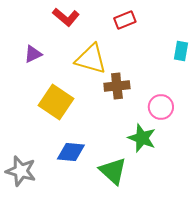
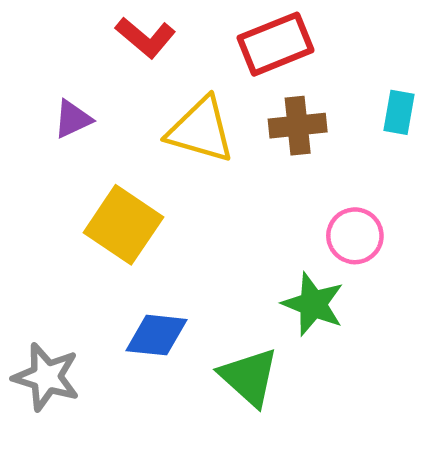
red rectangle: (125, 20) -> (276, 44), size x1.5
brown cross: (117, 86) -> (298, 126), moved

